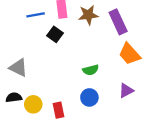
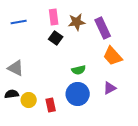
blue line: (36, 15) -> (19, 22), moved
black square: (55, 34) -> (56, 38), moved
blue circle: (89, 97) -> (78, 94), size x1.5

